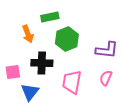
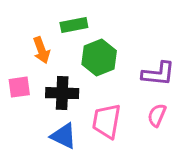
pink square: (13, 72) -> (19, 87), moved
blue triangle: (30, 92) -> (64, 136), moved, turned -42

